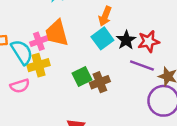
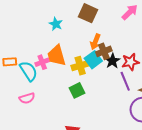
yellow cross: (39, 65) -> (80, 66), moved
purple line: (142, 66) -> (125, 81), turned 48
brown cross: (100, 82) -> (104, 51), moved

